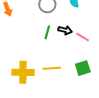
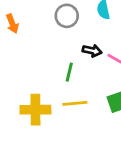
green line: (47, 32) -> (69, 72), moved

